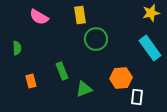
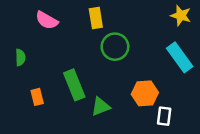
yellow star: (151, 13) -> (181, 16), turned 30
green rectangle: (62, 71) -> (74, 85), size x1.4

